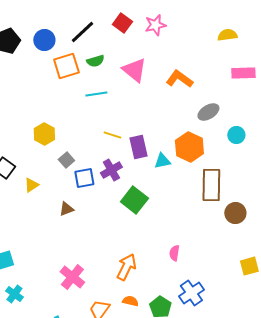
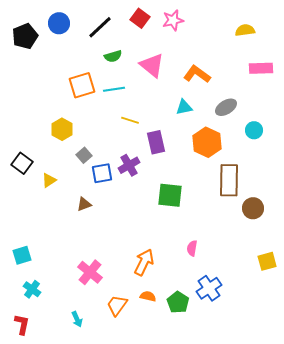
blue circle: (44, 40) -> (59, 23), moved
orange square: (66, 66) -> (82, 85), moved
yellow line: (112, 135) -> (130, 120), moved
cyan triangle: (162, 161) -> (184, 107), moved
green square: (134, 200) -> (170, 195), moved, turned -32

